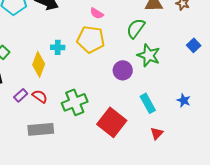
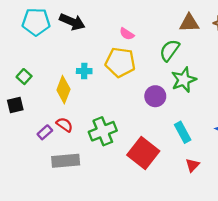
green star: (149, 55) -> (184, 80), turned 30
purple rectangle: (21, 95) -> (45, 132), moved

